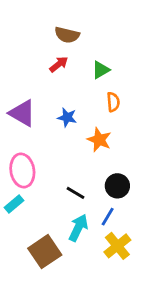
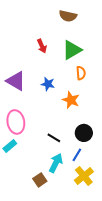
brown semicircle: (67, 35) -> (68, 16), moved
red arrow: (59, 64) -> (42, 46), turned 104
green triangle: (101, 70) -> (72, 50), size x1.5
brown square: (45, 252) -> (40, 180), moved, size x0.6

